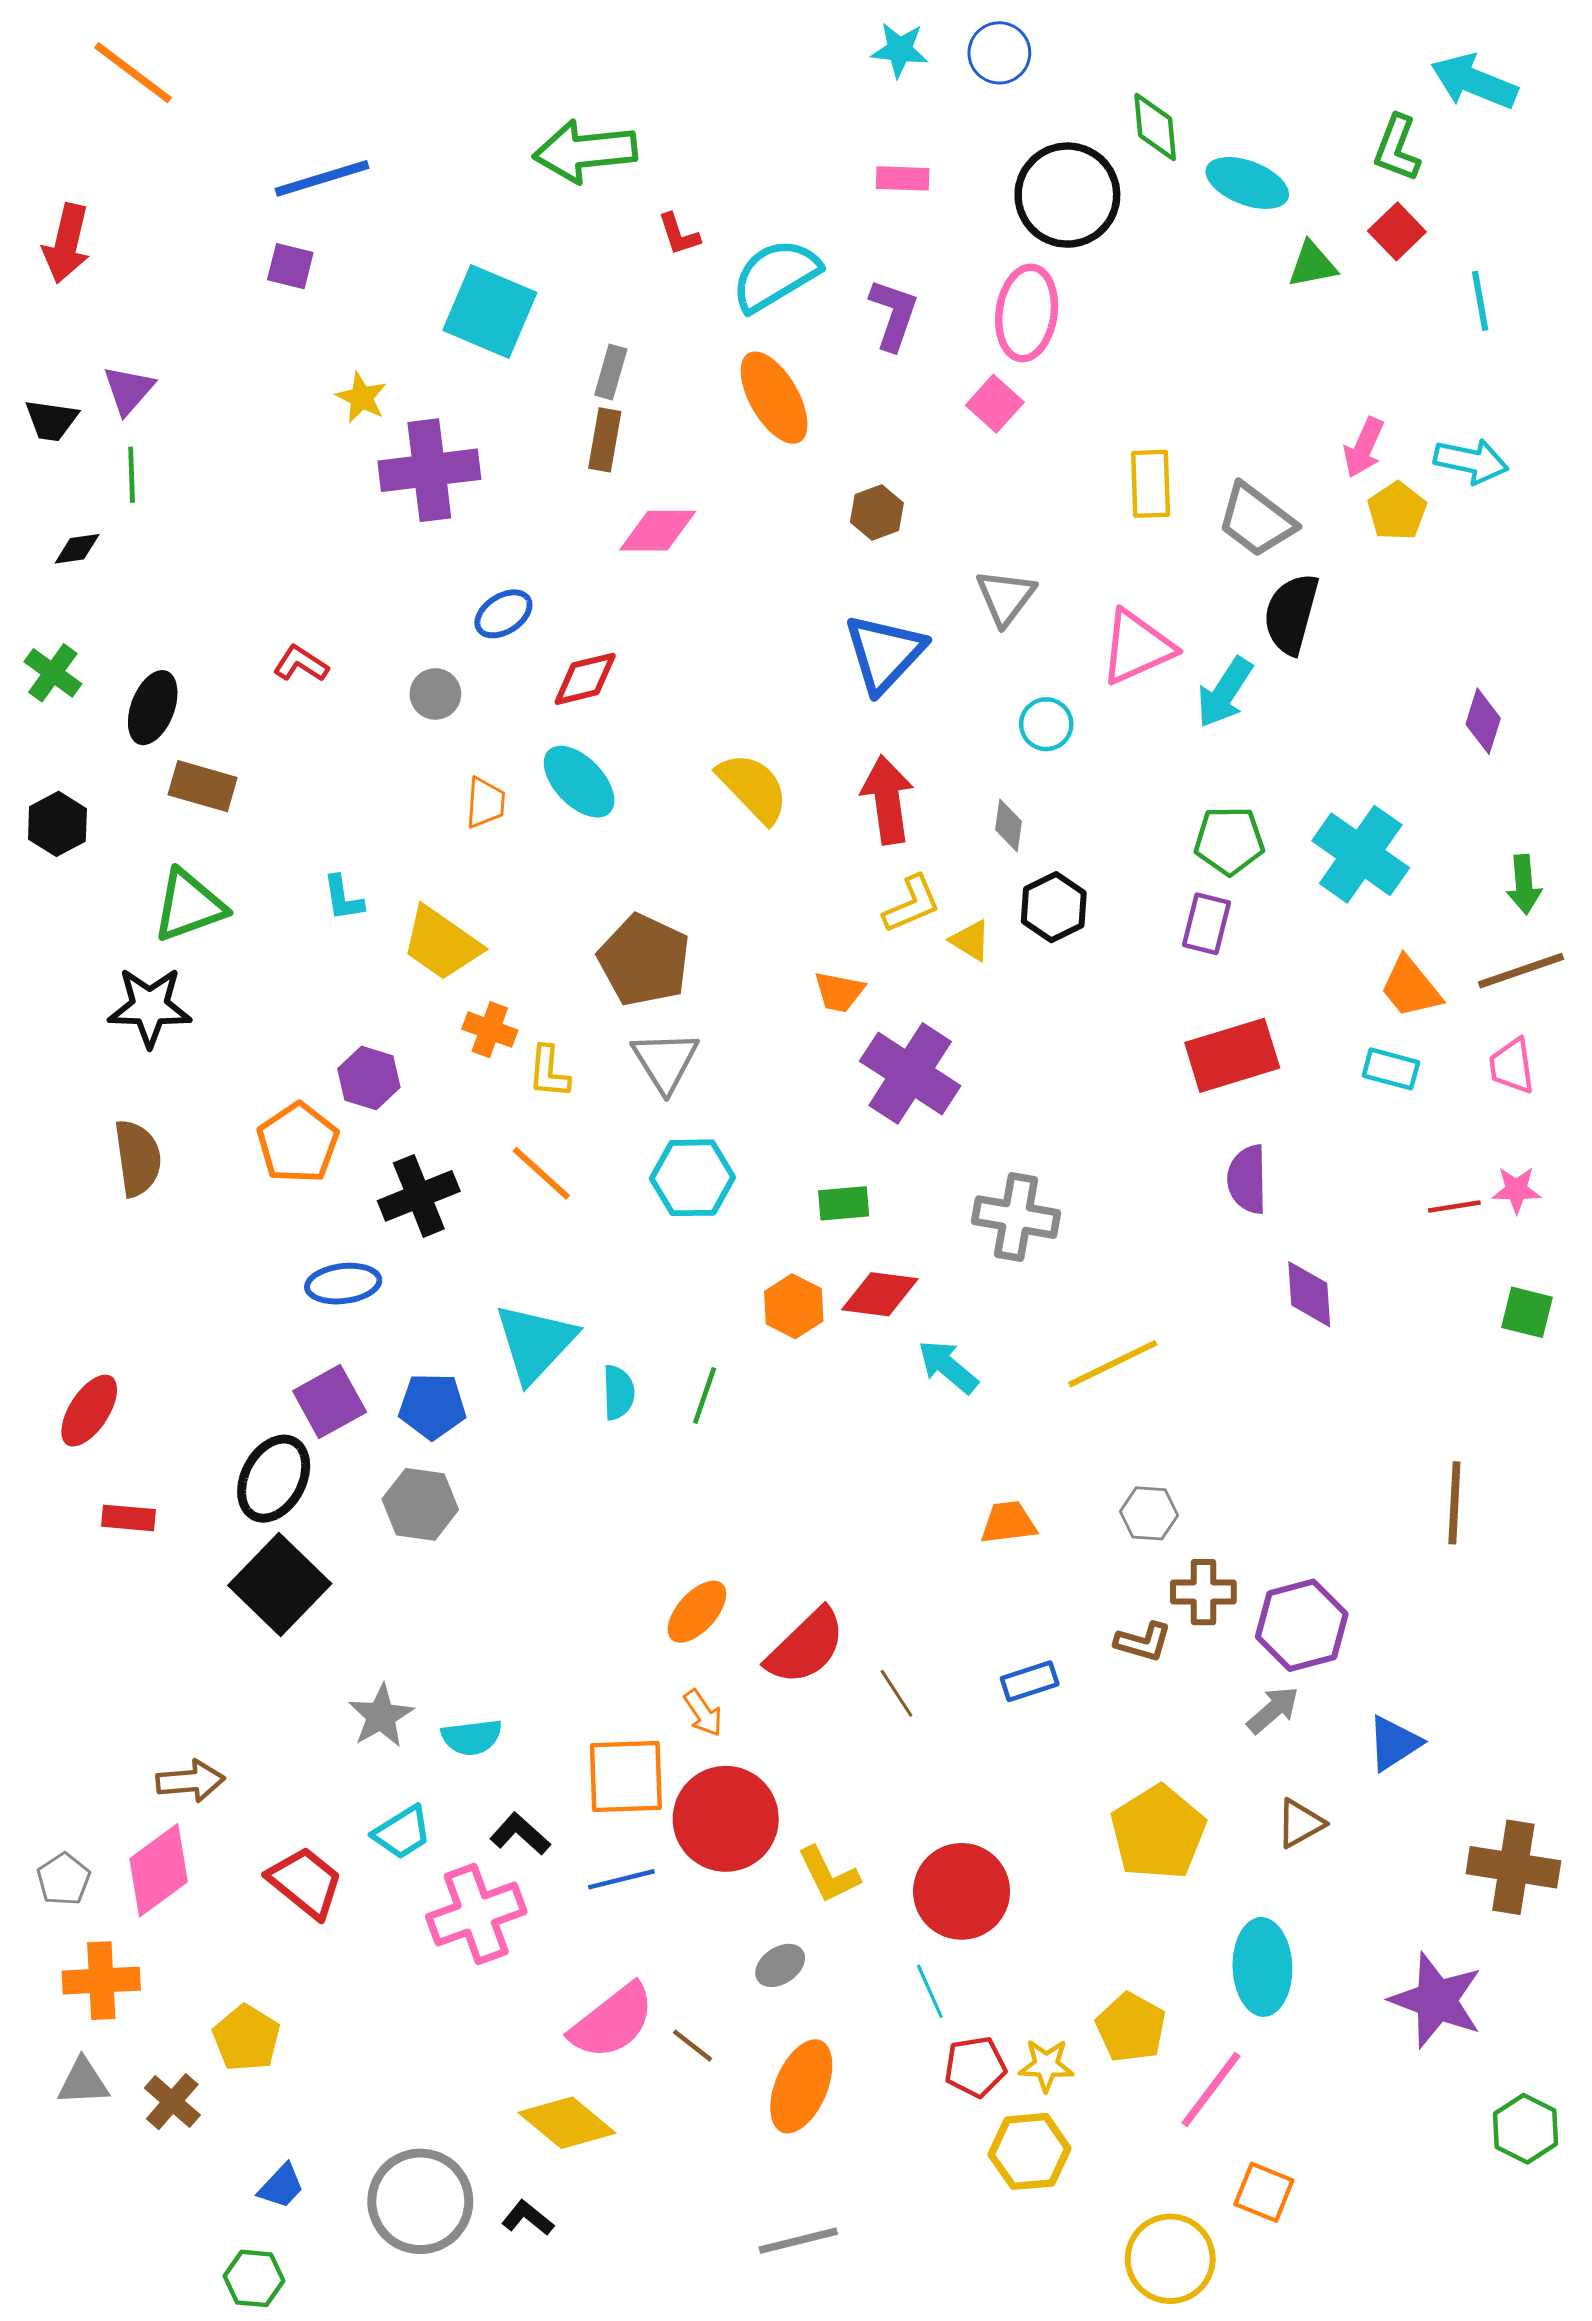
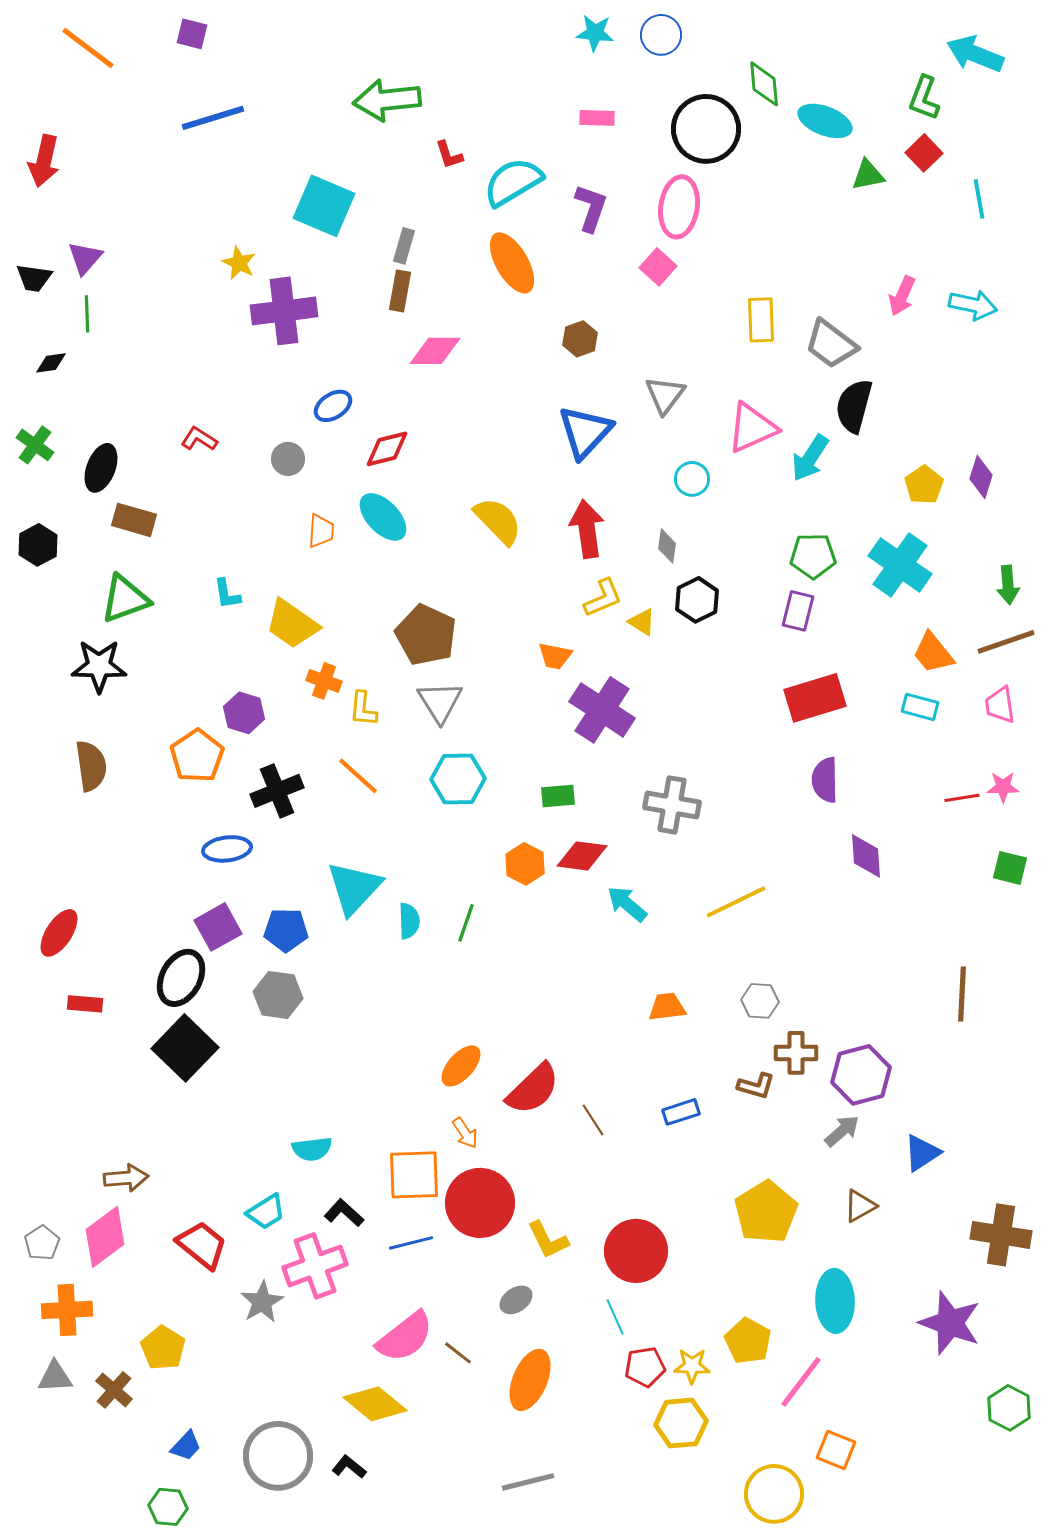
purple square: (290, 266) -> (192, 34), moved
yellow pentagon: (1397, 511) -> (924, 485), moved
gray star: (381, 1716) -> (262, 1302), moved

